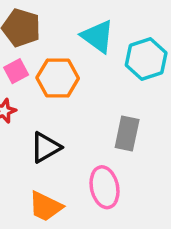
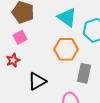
orange hexagon: (58, 78) -> (66, 49), moved

